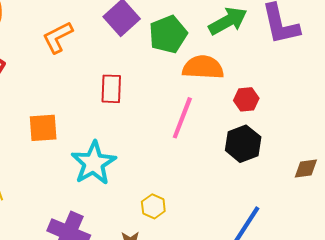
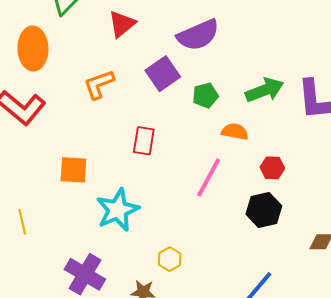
green pentagon: (168, 34) -> (205, 95), size x0.7
orange semicircle: (203, 67) -> (235, 132), size x0.7

